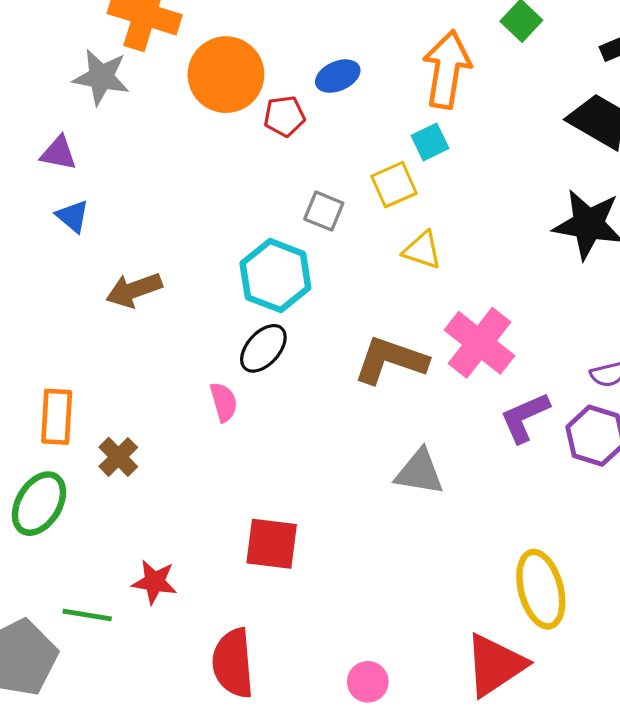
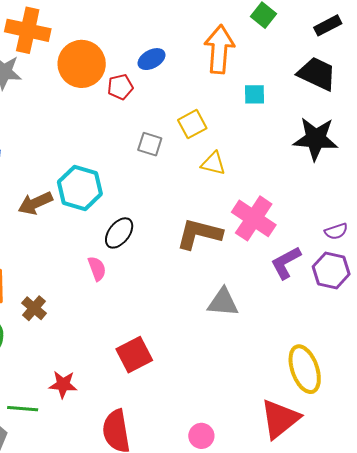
cyan square: (430, 142) -> (254, 94), moved, turned 30
cyan hexagon: (275, 276) -> (80, 188), moved
red square: (272, 544) -> (134, 355), turned -30

